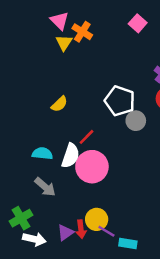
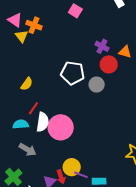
gray circle: (136, 121) -> (97, 85), moved
red line: (86, 137) -> (33, 108), moved

